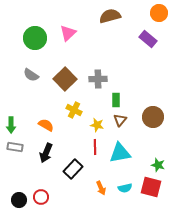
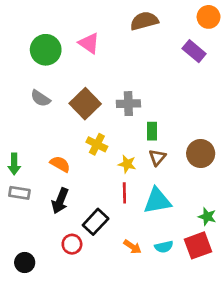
pink triangle: (68, 33) -> (89, 43), turned -42
red square: (151, 187) -> (198, 245), turned -35
orange arrow: (101, 188) -> (132, 247), turned -32
red circle: (41, 197) -> (72, 244), moved

